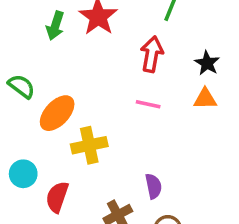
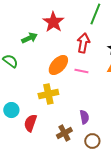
green arrow: (55, 26) -> (29, 38), moved, turned -133
orange ellipse: (57, 113) -> (58, 65), moved

